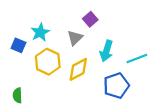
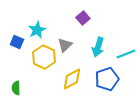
gray triangle: (75, 38) -> (65, 45), moved
yellow diamond: (78, 69) -> (72, 79), moved

